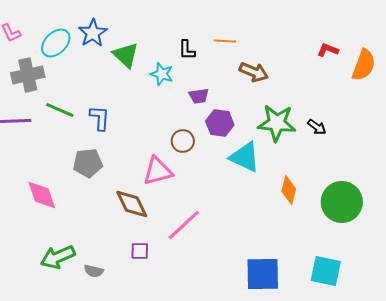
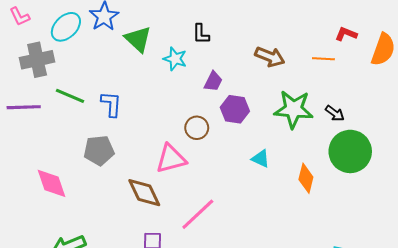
orange line: (225, 41) -> (323, 59), moved
purple trapezoid: (199, 96) -> (213, 81), turned -55
cyan triangle: (245, 157) -> (261, 159), moved, size x0.6
green circle: (342, 202) -> (350, 151), moved

